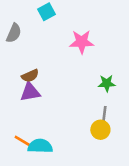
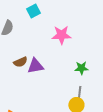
purple triangle: (30, 92) -> (35, 66), moved

